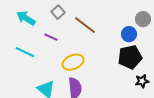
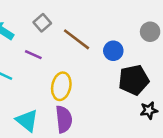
blue circle: (129, 34) -> (113, 51), moved
yellow ellipse: (73, 62) -> (61, 86), turned -55

